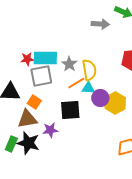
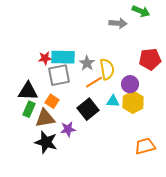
cyan triangle: (88, 88) -> (113, 101), moved
purple circle: (100, 98) -> (130, 84), moved
black square: (70, 110) -> (88, 109), turned -35
green rectangle: (11, 144) -> (29, 109), moved

